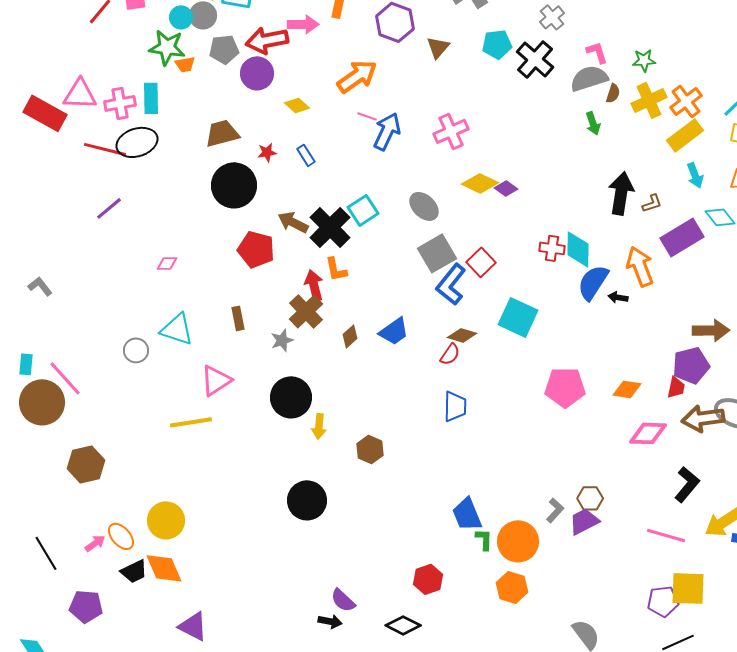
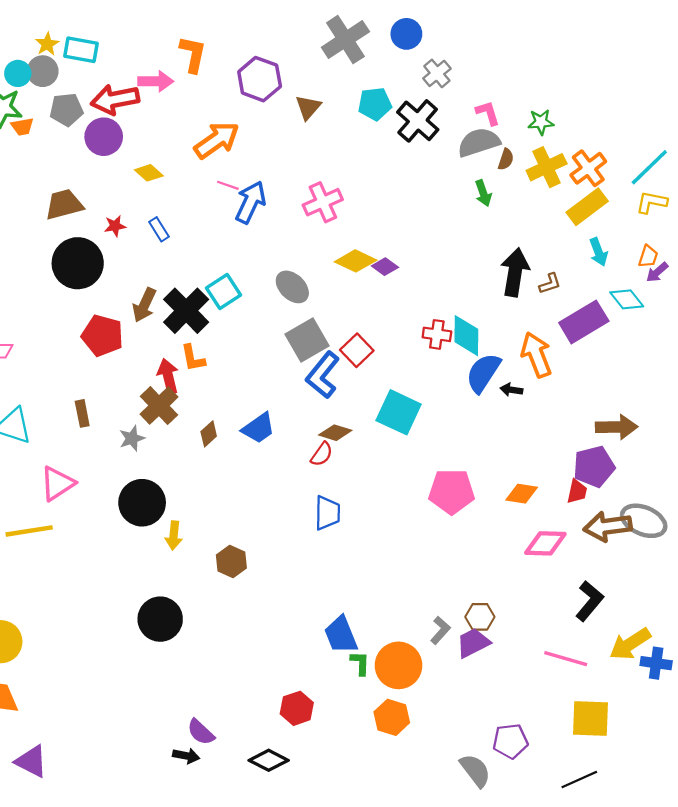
brown arrow: (293, 222) -> (144, 305), turned -92
purple pentagon: (663, 601) -> (510, 741), moved

